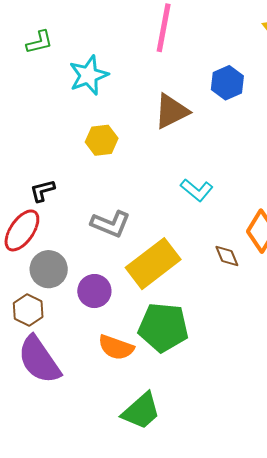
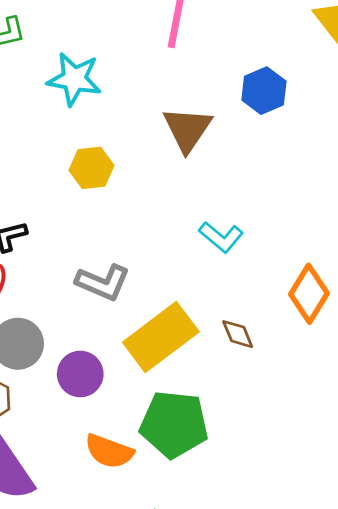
cyan star: (89, 75) -> (74, 79), turned 30
brown triangle: (172, 111) -> (187, 129), turned -30
brown diamond: (227, 256) -> (238, 334), moved

